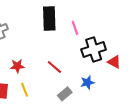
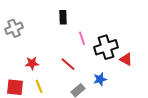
black rectangle: (49, 19) -> (63, 17), size x0.6
pink line: (75, 28) -> (82, 38), moved

